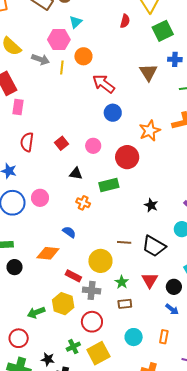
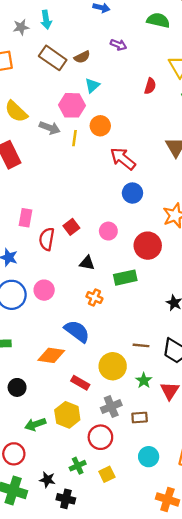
pink rectangle: (18, 107) -> (25, 218), moved
red semicircle: (27, 142) -> (47, 239), moved
blue semicircle: (69, 232) -> (77, 331), size x1.6
black circle: (15, 267) -> (17, 387), moved
green star: (122, 282) -> (144, 381), moved
gray cross: (92, 290) -> (111, 407), moved, turned -30
yellow square: (98, 353) -> (107, 474), size x0.6

